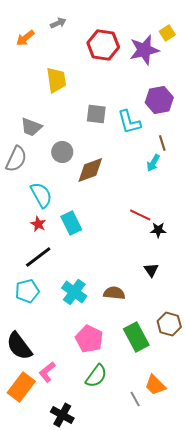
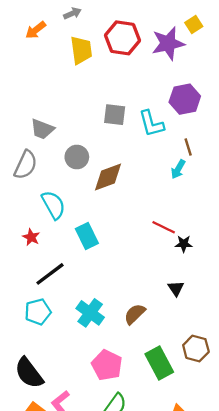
yellow trapezoid: (56, 80) -> (81, 50), moved
red star: (38, 224) -> (31, 237), moved
brown semicircle: (114, 293) -> (135, 314), turned -50

